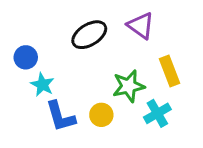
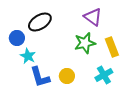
black ellipse: (89, 35) -> (40, 22), moved
green star: (129, 86) -> (85, 43), moved

